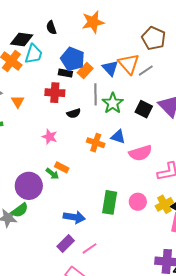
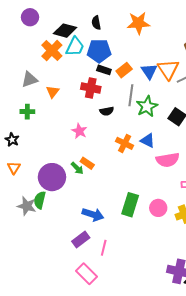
blue pentagon: (73, 59) -> (99, 51), moved, turned -30
green semicircle: (20, 210) -> (40, 200), turned 132
pink line: (89, 248) -> (104, 248), turned -49

